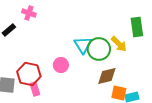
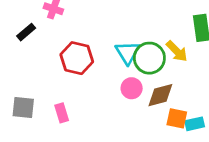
pink circle: (61, 65) -> (132, 88), moved
red hexagon: (29, 74) -> (77, 58), moved

